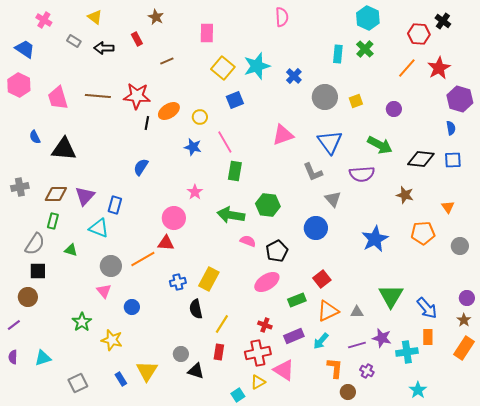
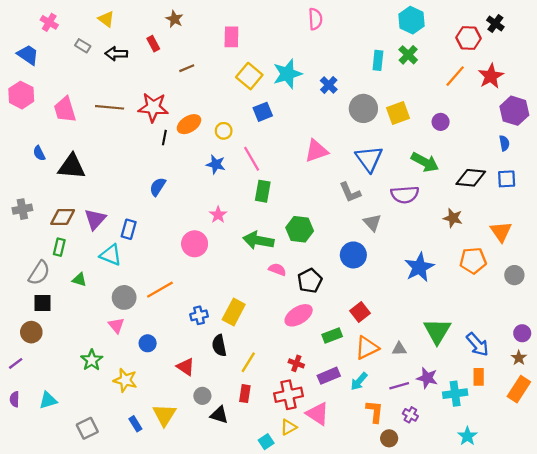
yellow square: (356, 101) -> (398, 113), size x1.5
orange triangle: (448, 207) -> (501, 231), size x1.5
red triangle: (166, 243) -> (186, 367), moved, turned 30

